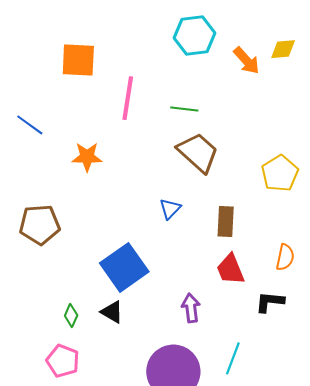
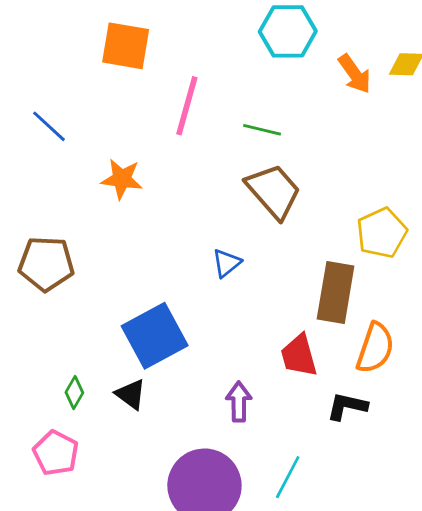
brown rectangle: (226, 221) -> (336, 292), moved, size x1.4
orange semicircle: (285, 257) -> (375, 348), size x1.4

